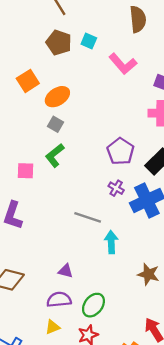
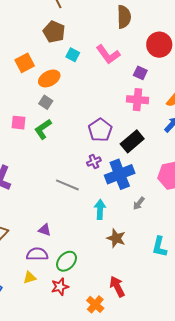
cyan square: (89, 41) -> (73, 55), moved
pink square: (25, 171) -> (19, 123), moved
purple cross: (116, 188) -> (94, 162), turned 32
cyan arrow: (111, 242) -> (100, 209), moved

